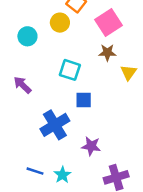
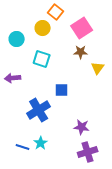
cyan square: (70, 70) -> (42, 59), moved
purple arrow: (22, 85) -> (13, 78), turned -49
purple star: (91, 146) -> (82, 127), moved
cyan star: (62, 175) -> (41, 143), moved

